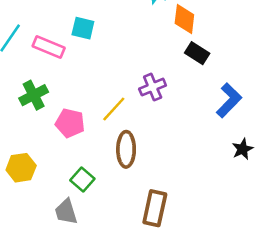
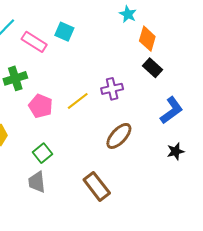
brown ellipse: (126, 149) -> (119, 136), moved, turned 32
brown rectangle: (155, 208) -> (97, 186), turned -60
gray trapezoid: (66, 212) -> (37, 182), moved

